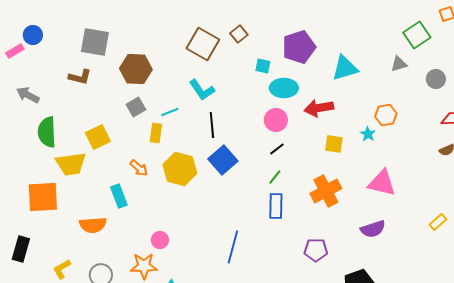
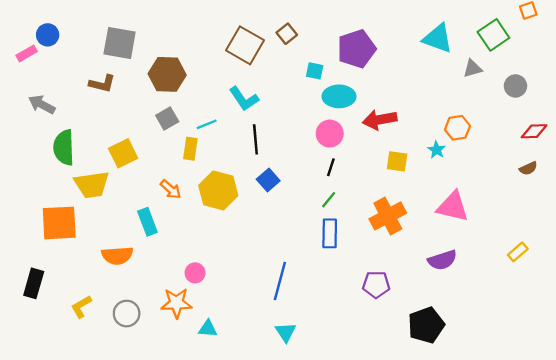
cyan triangle: (345, 68) -> (438, 38), moved, turned 36
black line: (277, 149) -> (331, 167), turned -35
blue square: (223, 160) -> (268, 180), size x0.7

